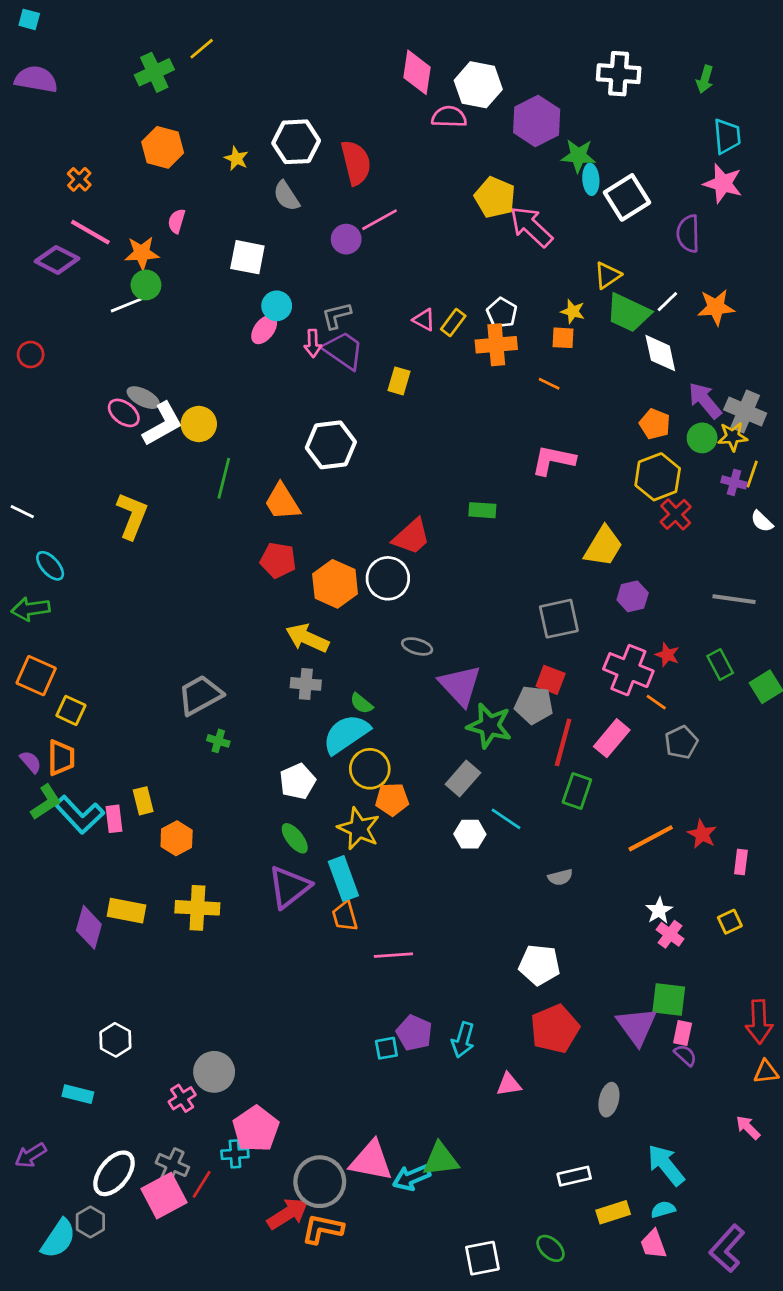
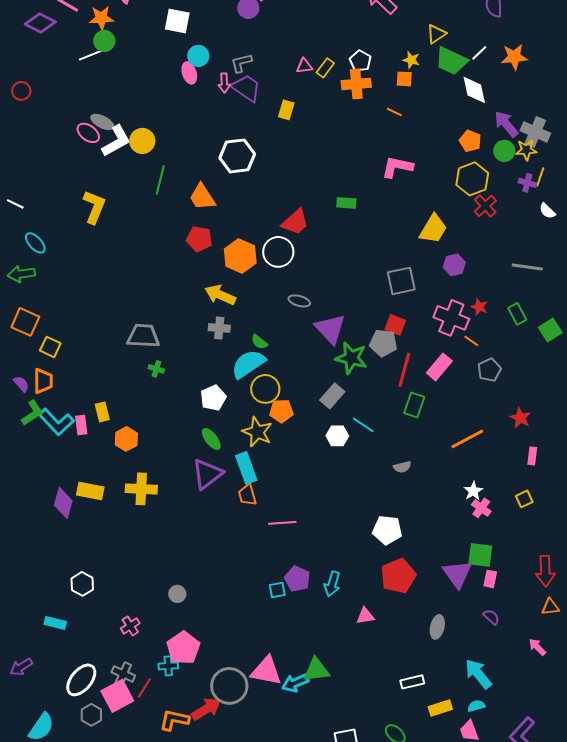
pink triangle: (424, 320) -> (304, 66), turned -36
pink ellipse: (264, 329) -> (189, 73), turned -55
gray trapezoid: (200, 695) -> (143, 336), turned 32
red star: (702, 834) -> (520, 418), moved
purple semicircle: (685, 1055) -> (491, 617), moved
gray circle: (214, 1072) -> (177, 594), moved, size x0.6
gray hexagon: (90, 1222) -> (91, 715), moved
orange L-shape: (323, 1229) -> (174, 720), moved

